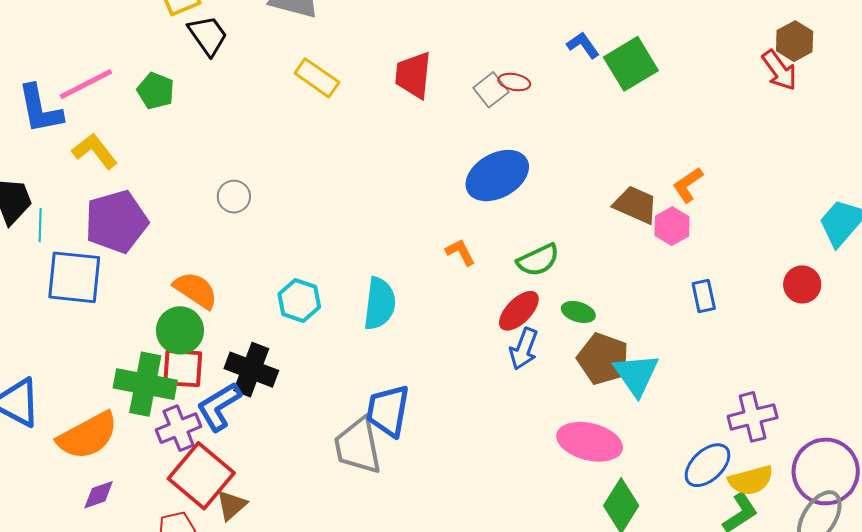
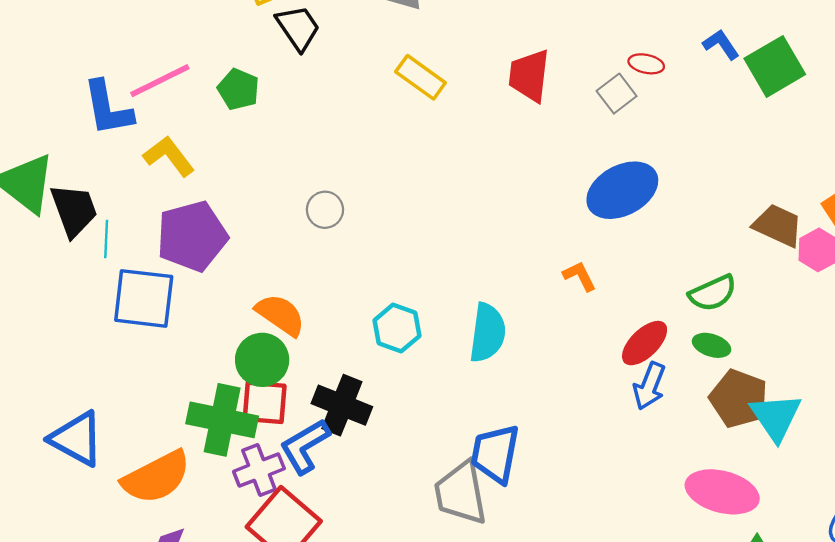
red ellipse: (514, 82) -> (646, 64), moved
green semicircle: (538, 260) -> (713, 293), moved

